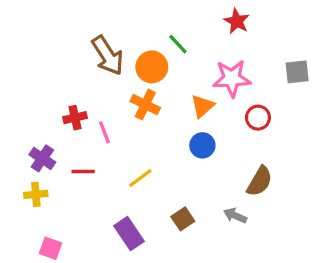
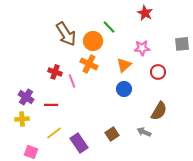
pink star: (232, 78) -> (142, 48), size x0.7
red cross: (75, 118) -> (55, 72), moved, turned 32
pink line: (104, 132) -> (72, 81), moved
yellow line: (140, 178) -> (54, 133), moved

